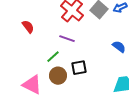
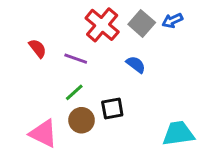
purple line: (67, 39) -> (76, 59), moved
blue semicircle: (119, 47) -> (136, 65), moved

